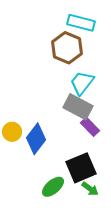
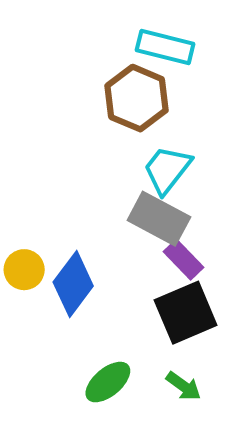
black square: (81, 168) -> (186, 313), moved

